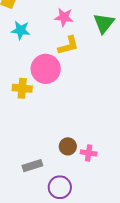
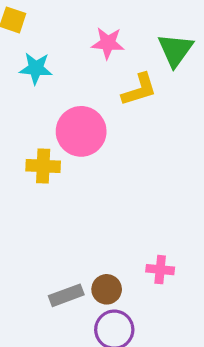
yellow L-shape: (68, 45) -> (139, 90), moved
brown circle: (68, 146) -> (107, 289), moved

